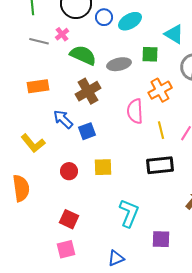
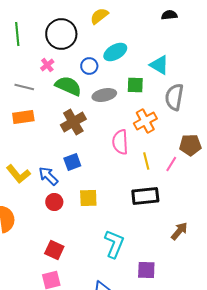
blue circle: (104, 17) -> (89, 66), moved
gray line: (39, 41) -> (24, 87), moved
blue arrow: (63, 119) -> (48, 176), moved

